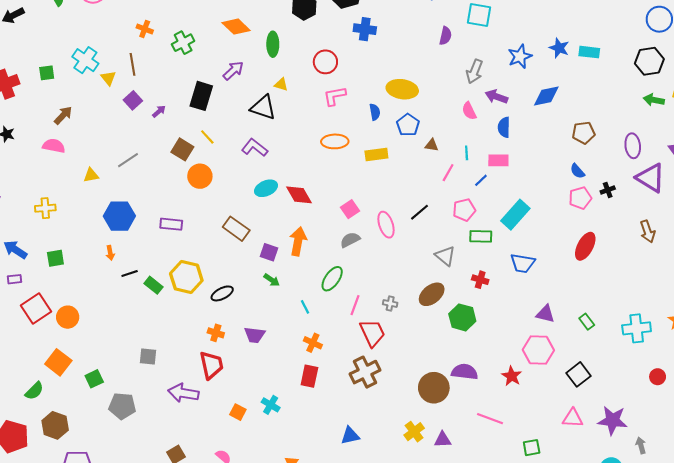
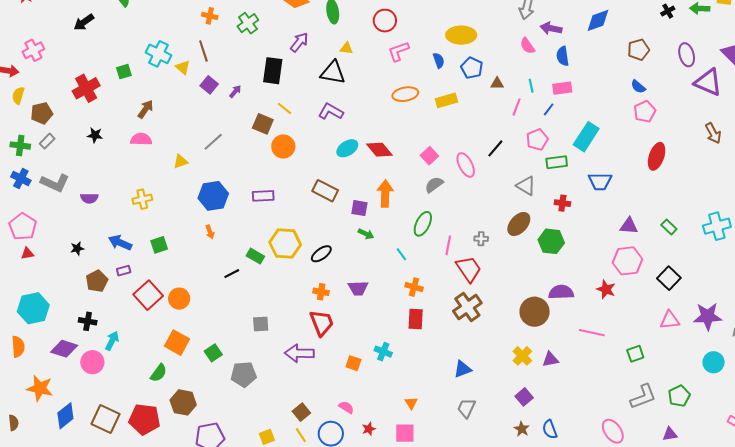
black cross: (608, 190) -> (668, 11), moved
black line: (130, 274) -> (232, 274), moved

